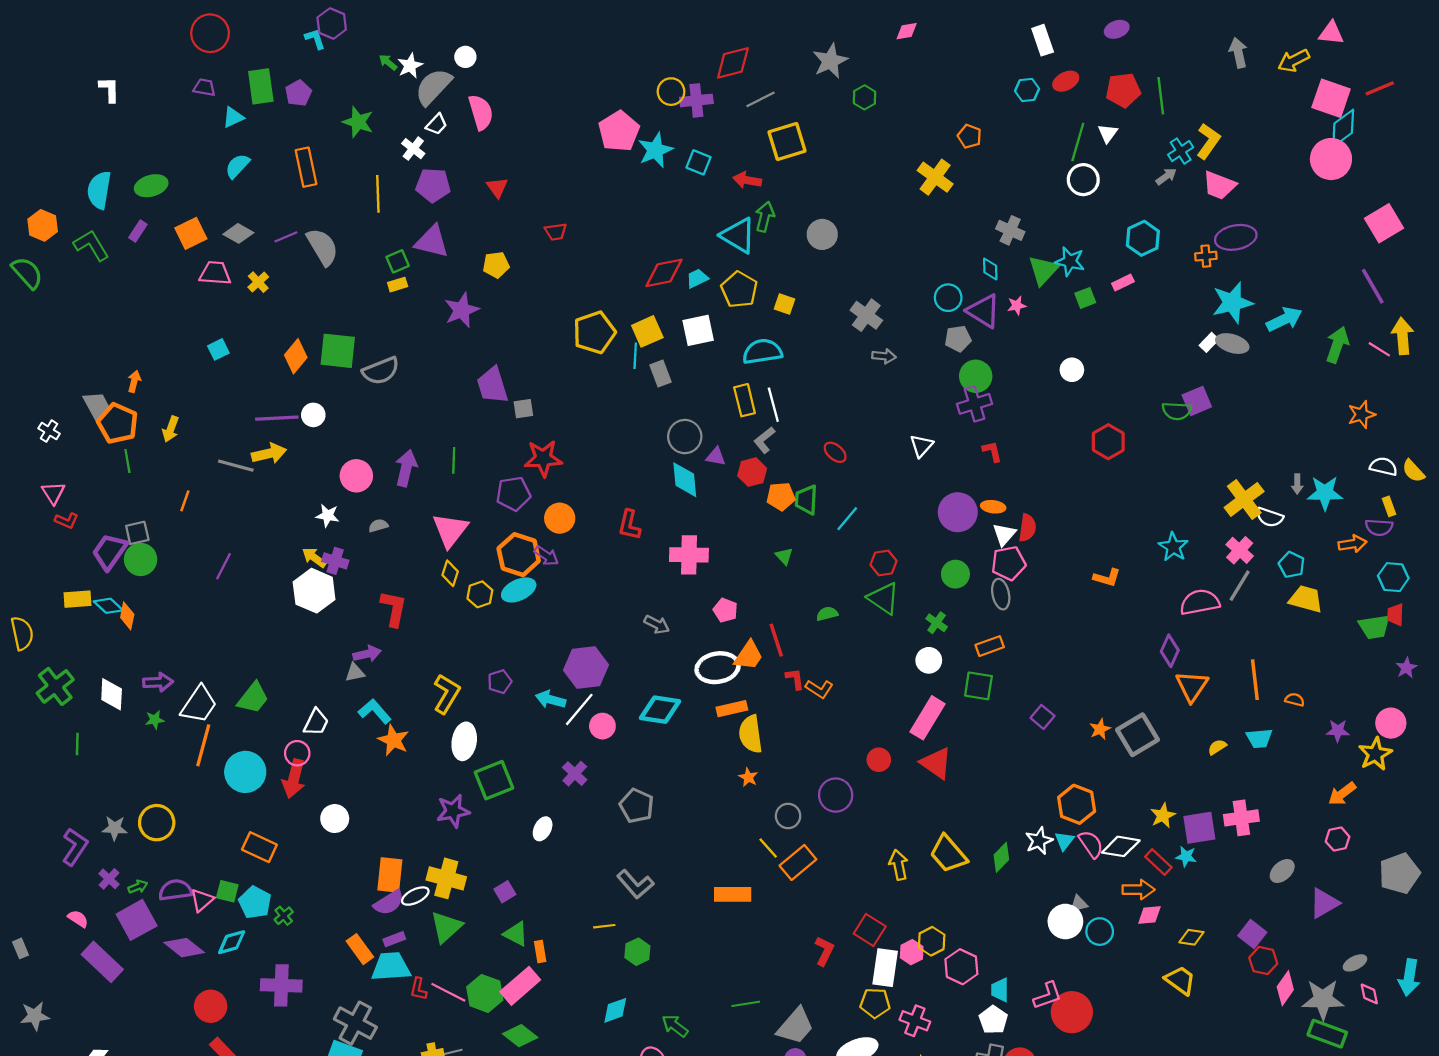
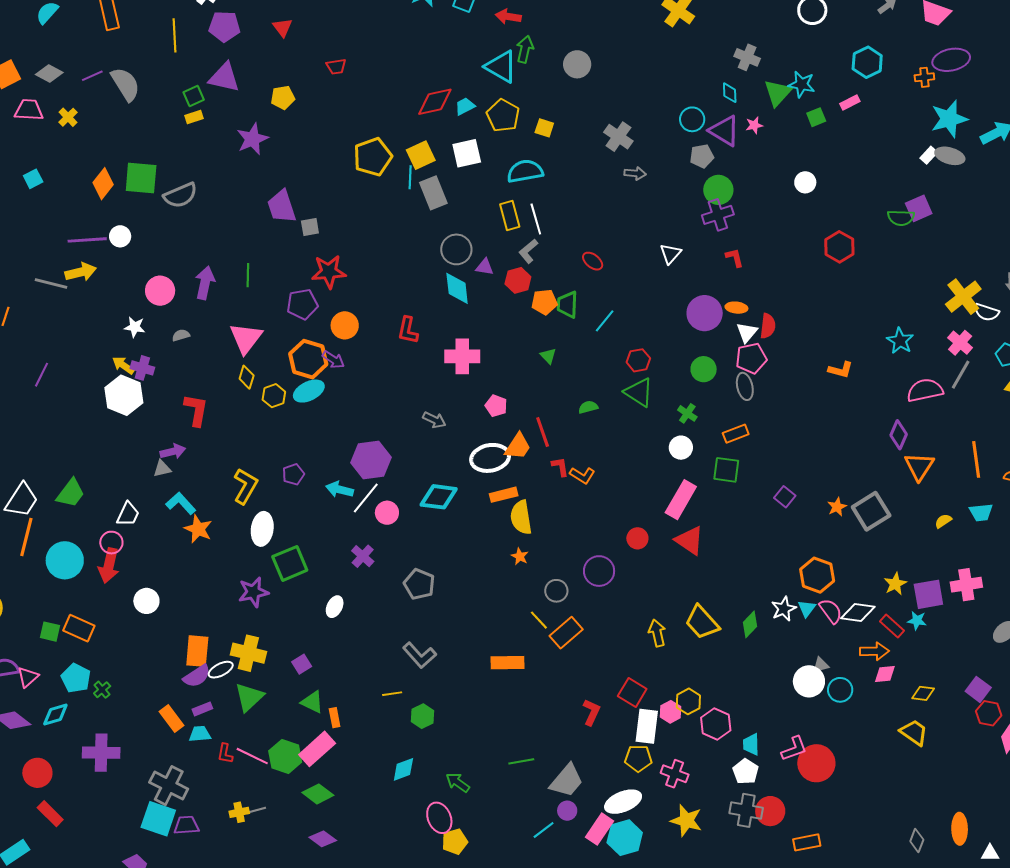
gray rectangle: (661, 373) -> (433, 193), size x1.4
green square: (227, 891) -> (50, 632), moved
cyan trapezoid: (391, 967) -> (200, 734), size x0.6

